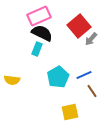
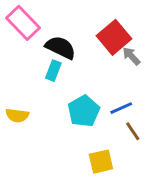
pink rectangle: (39, 16) -> (23, 23), moved, turned 70
gray arrow: (91, 39) -> (131, 56), turned 96

